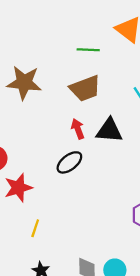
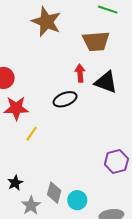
yellow line: (35, 228) -> (32, 134), moved

